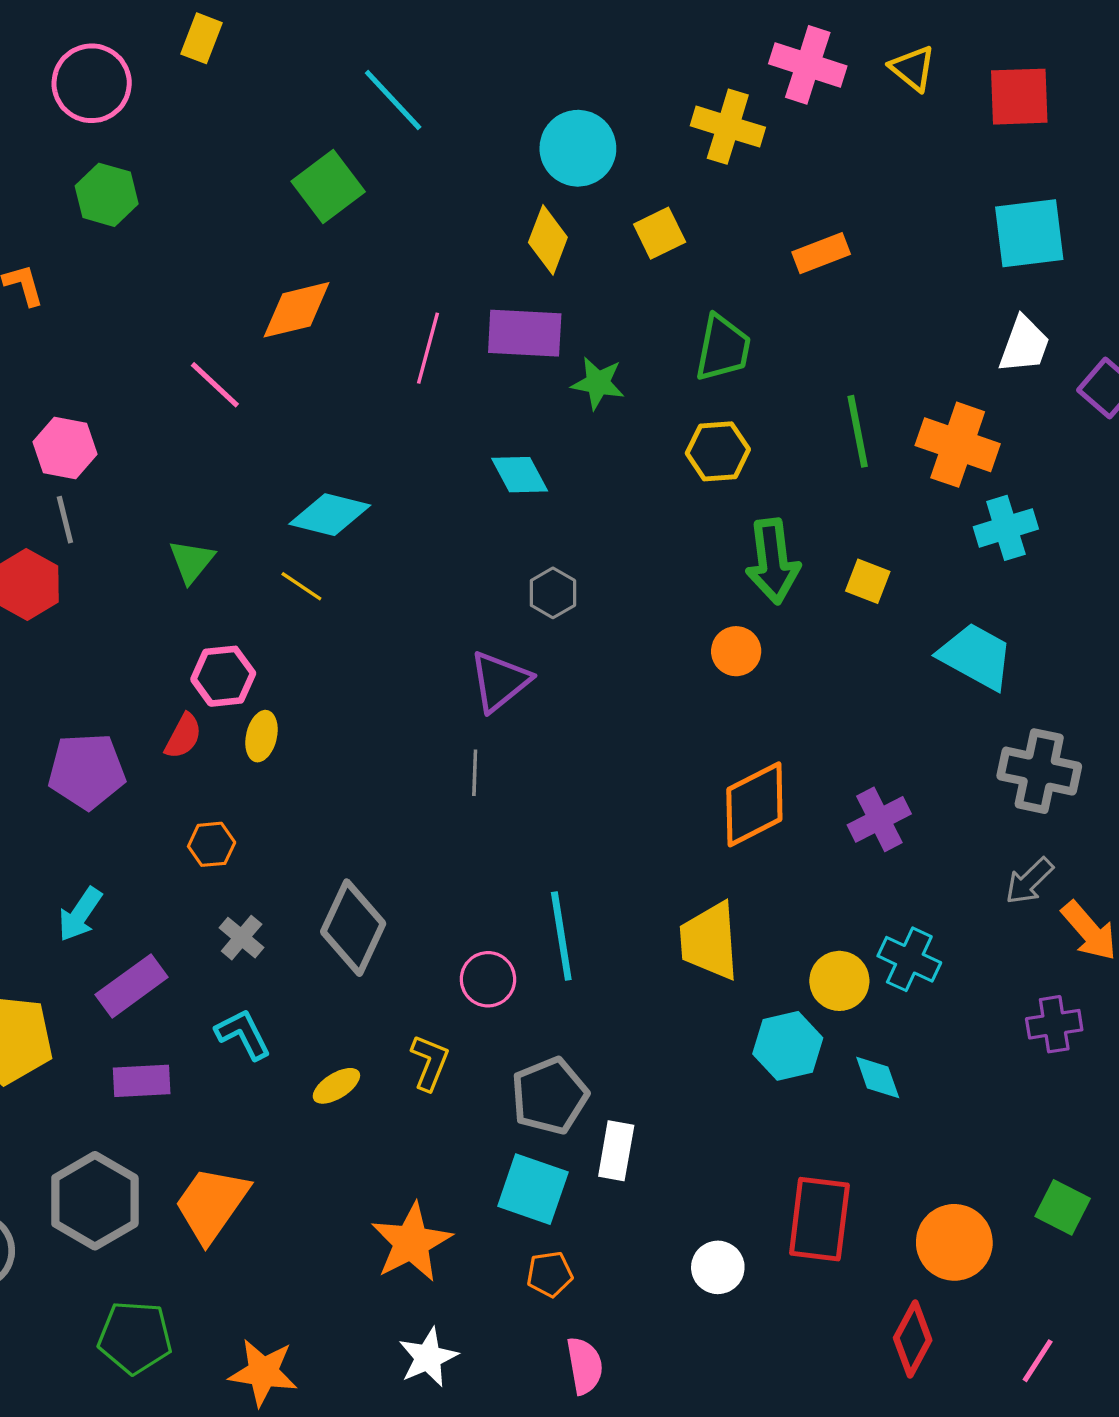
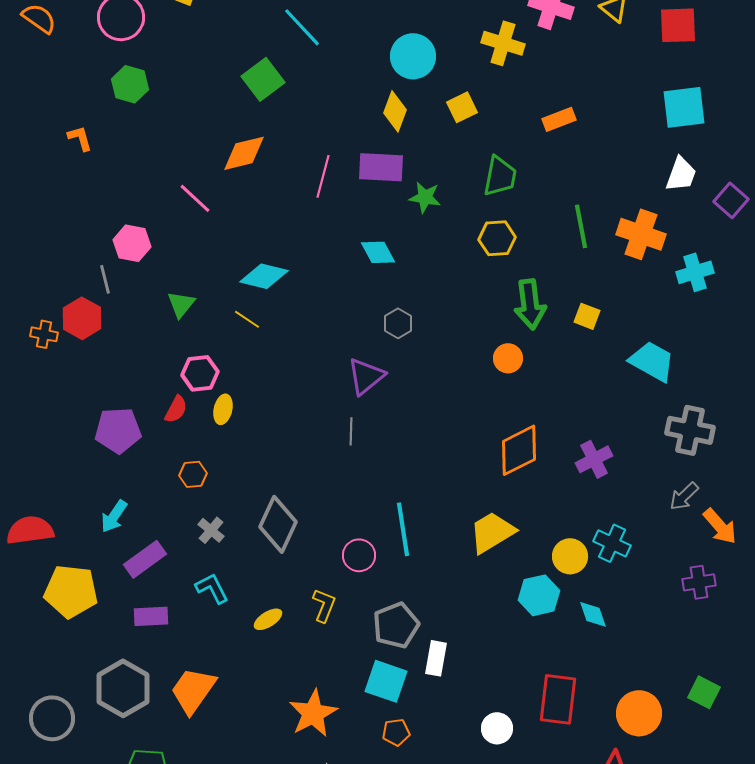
pink hexagon: (65, 448) -> (132, 243), moved
cyan cross: (1006, 528) -> (695, 272), moved
yellow trapezoid: (709, 941) -> (492, 532), turned 63

